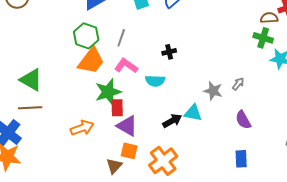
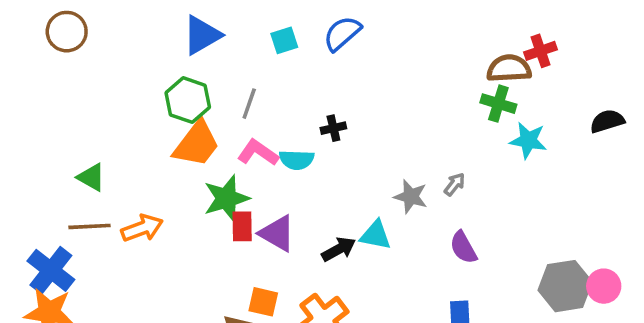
brown semicircle: (269, 18) -> (509, 68), size x1.4
green triangle: (31, 80) -> (91, 177), size x0.7
cyan semicircle: (155, 81) -> (297, 160), moved
purple triangle: (127, 126) -> (277, 233), moved
orange arrow: (82, 128) -> (142, 228), moved

